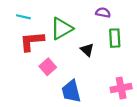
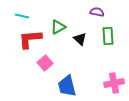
green triangle: (62, 29) -> (58, 27), size x0.7
black triangle: (87, 50) -> (80, 39), moved

